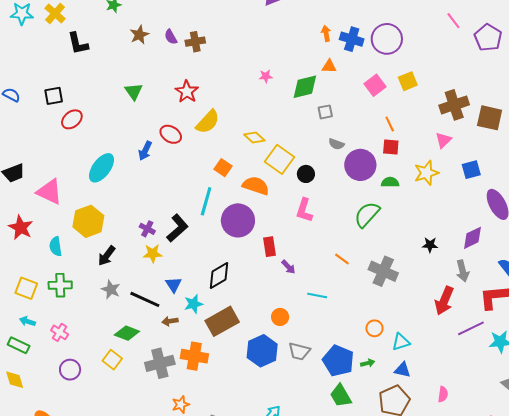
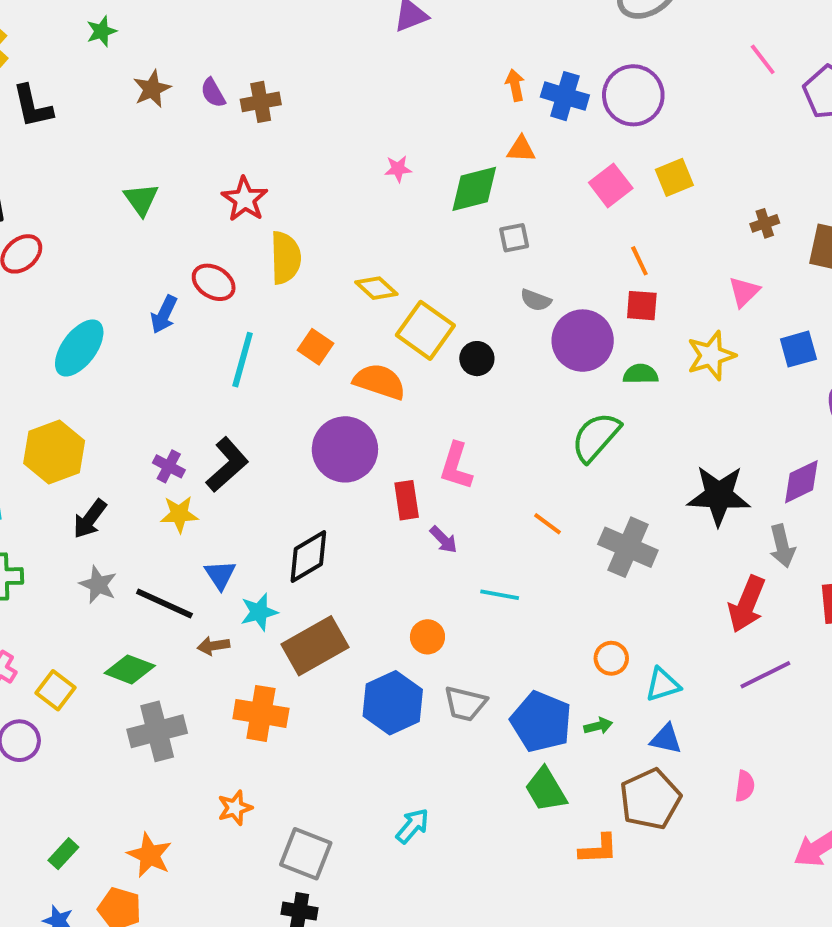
brown cross: (454, 105) -> (765, 223), size x0.5
yellow semicircle: (208, 122) -> (285, 258), turned -44
cyan line: (206, 201) -> (243, 360), moved
pink L-shape: (304, 210) -> (456, 466), moved
black star: (430, 245) -> (719, 495), size x2.0
purple line: (471, 328) -> (765, 675), moved
yellow square: (112, 360) -> (56, 690), moved
gray cross: (160, 363) -> (157, 731), moved

